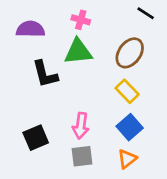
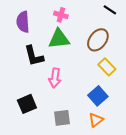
purple semicircle: (30, 29) -> (23, 22), turned -95
yellow rectangle: (127, 91) -> (107, 67), moved
pink arrow: (81, 126) -> (55, 78), moved

